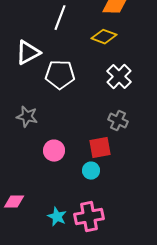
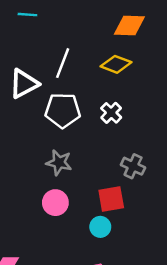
white line: (60, 18) -> (63, 63), moved
white cross: (119, 77) -> (111, 113), moved, size x0.7
gray star: (27, 117) -> (59, 163), moved

